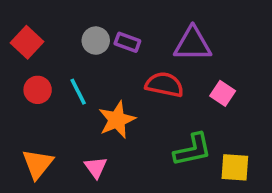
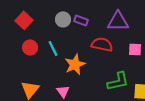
pink square: (223, 93) -> (135, 49), turned -32

